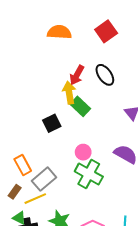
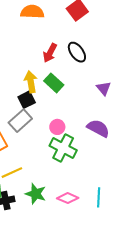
yellow arrow: (69, 93) -> (31, 82), moved
gray rectangle: (44, 179) -> (20, 121), moved

